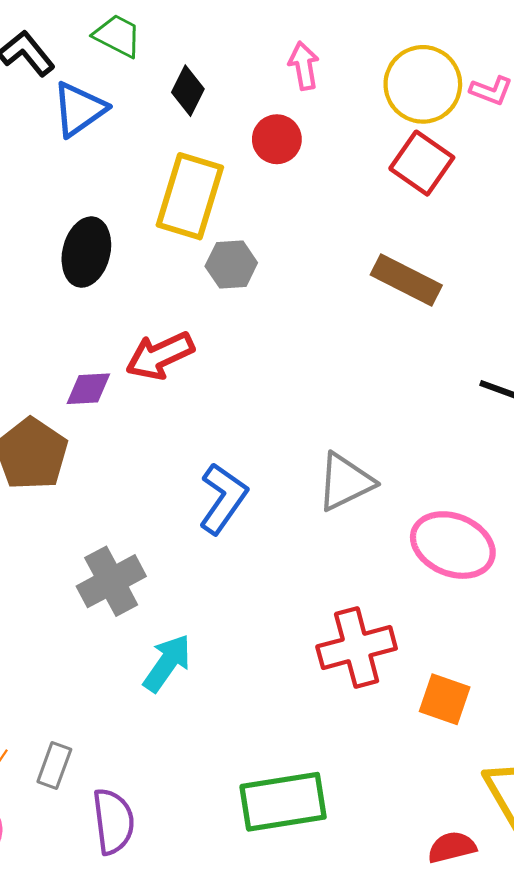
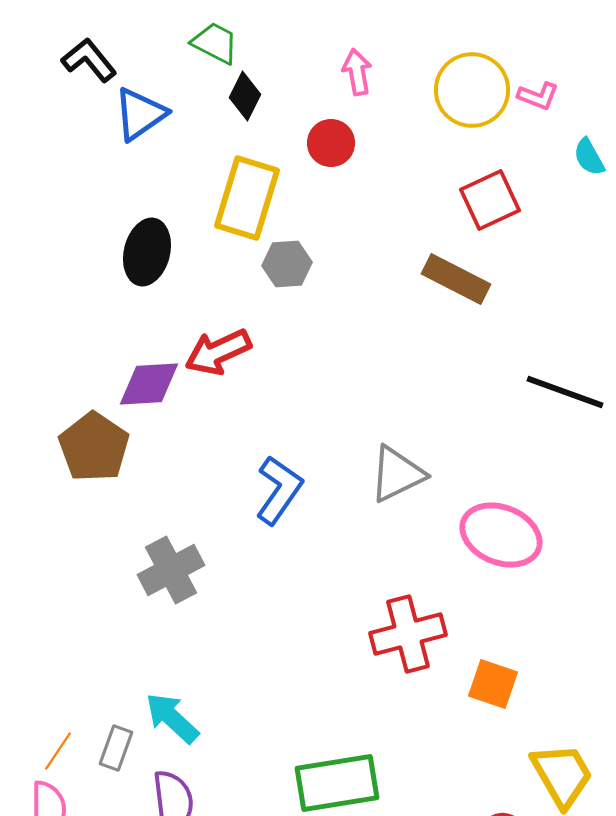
green trapezoid: (117, 36) -> (215, 43), moved
red square: (422, 163) -> (490, 200), moved, turned 30
purple diamond: (88, 389) -> (149, 384), size x1.4
cyan arrow: (167, 663) -> (172, 718), moved, turned -82

